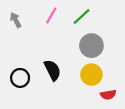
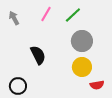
black semicircle: (52, 70) -> (38, 55), moved
black circle: (20, 78) -> (18, 86), moved

